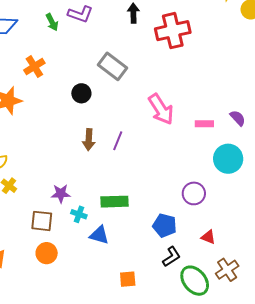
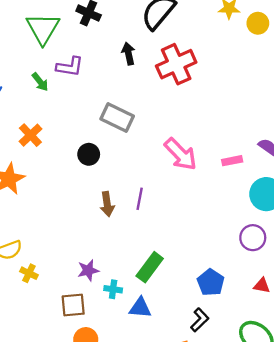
purple circle: (194, 193) -> (253, 238), moved
green rectangle: (114, 202) -> (150, 267), turned -40
blue pentagon: (165, 225) -> (211, 282), turned 30
black L-shape: (172, 257) -> (200, 320), moved

